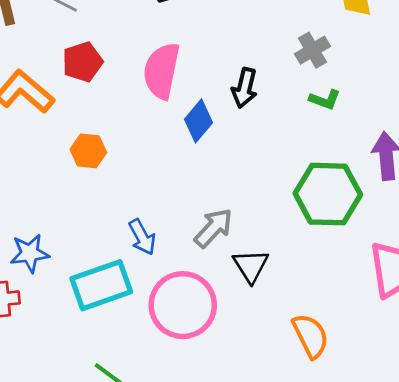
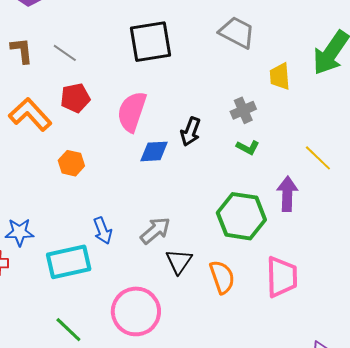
blue diamond: (199, 121) -> (154, 151), turned 40
pink circle: (183, 305) -> (136, 311), moved
orange semicircle: (310, 336) -> (222, 277), moved

